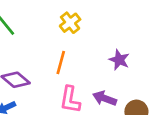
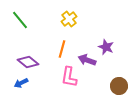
purple arrow: (105, 98) -> (87, 60), moved

